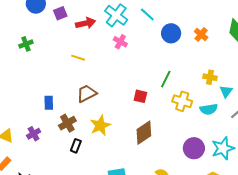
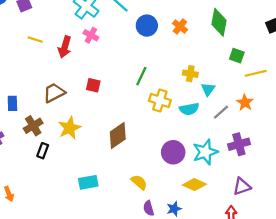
red arrow: (86, 23) -> (65, 47), moved, turned 120
yellow line: (78, 58) -> (35, 40), moved
red square: (140, 96) -> (93, 85), moved

